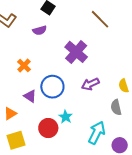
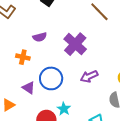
purple semicircle: (40, 30) -> (40, 37), moved
orange cross: (24, 66) -> (23, 57), turned -32

